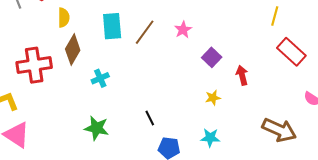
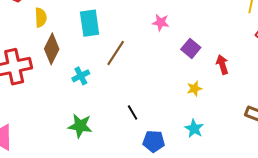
pink star: (183, 30) -> (161, 22), turned -30
brown line: (145, 32) -> (116, 53), moved
cyan star: (210, 138) -> (194, 129), turned 30

